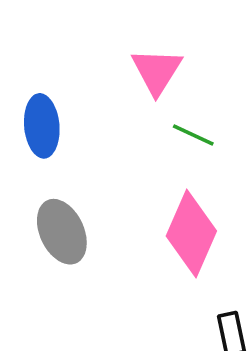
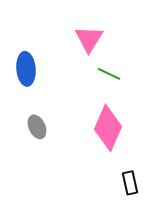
gray ellipse: (62, 232) -> (37, 127), size x0.7

